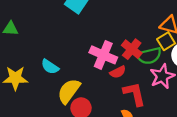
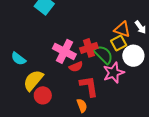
red cross: (132, 49) -> (89, 48), turned 30
green semicircle: (149, 56) -> (103, 55), turned -125

